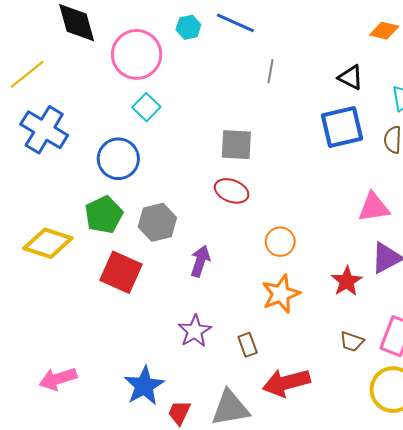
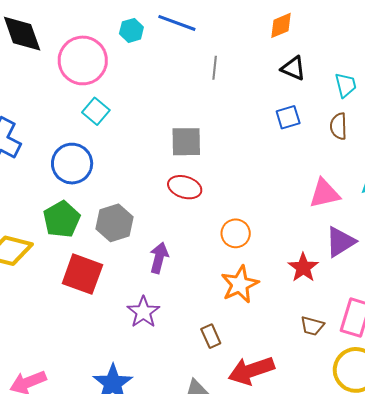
orange diamond: (384, 31) -> (281, 25), moved, turned -32
blue square: (342, 127) -> (288, 117), size x0.6
purple star: (195, 331) -> (143, 312), moved

